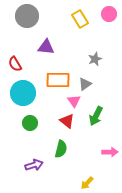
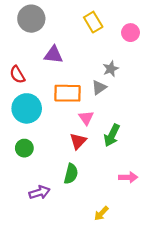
pink circle: (109, 14) -> (131, 33), moved
gray triangle: (85, 84) -> (99, 87), moved
red triangle: (67, 121) -> (78, 141), turned 35
green circle: (30, 123) -> (24, 148), moved

